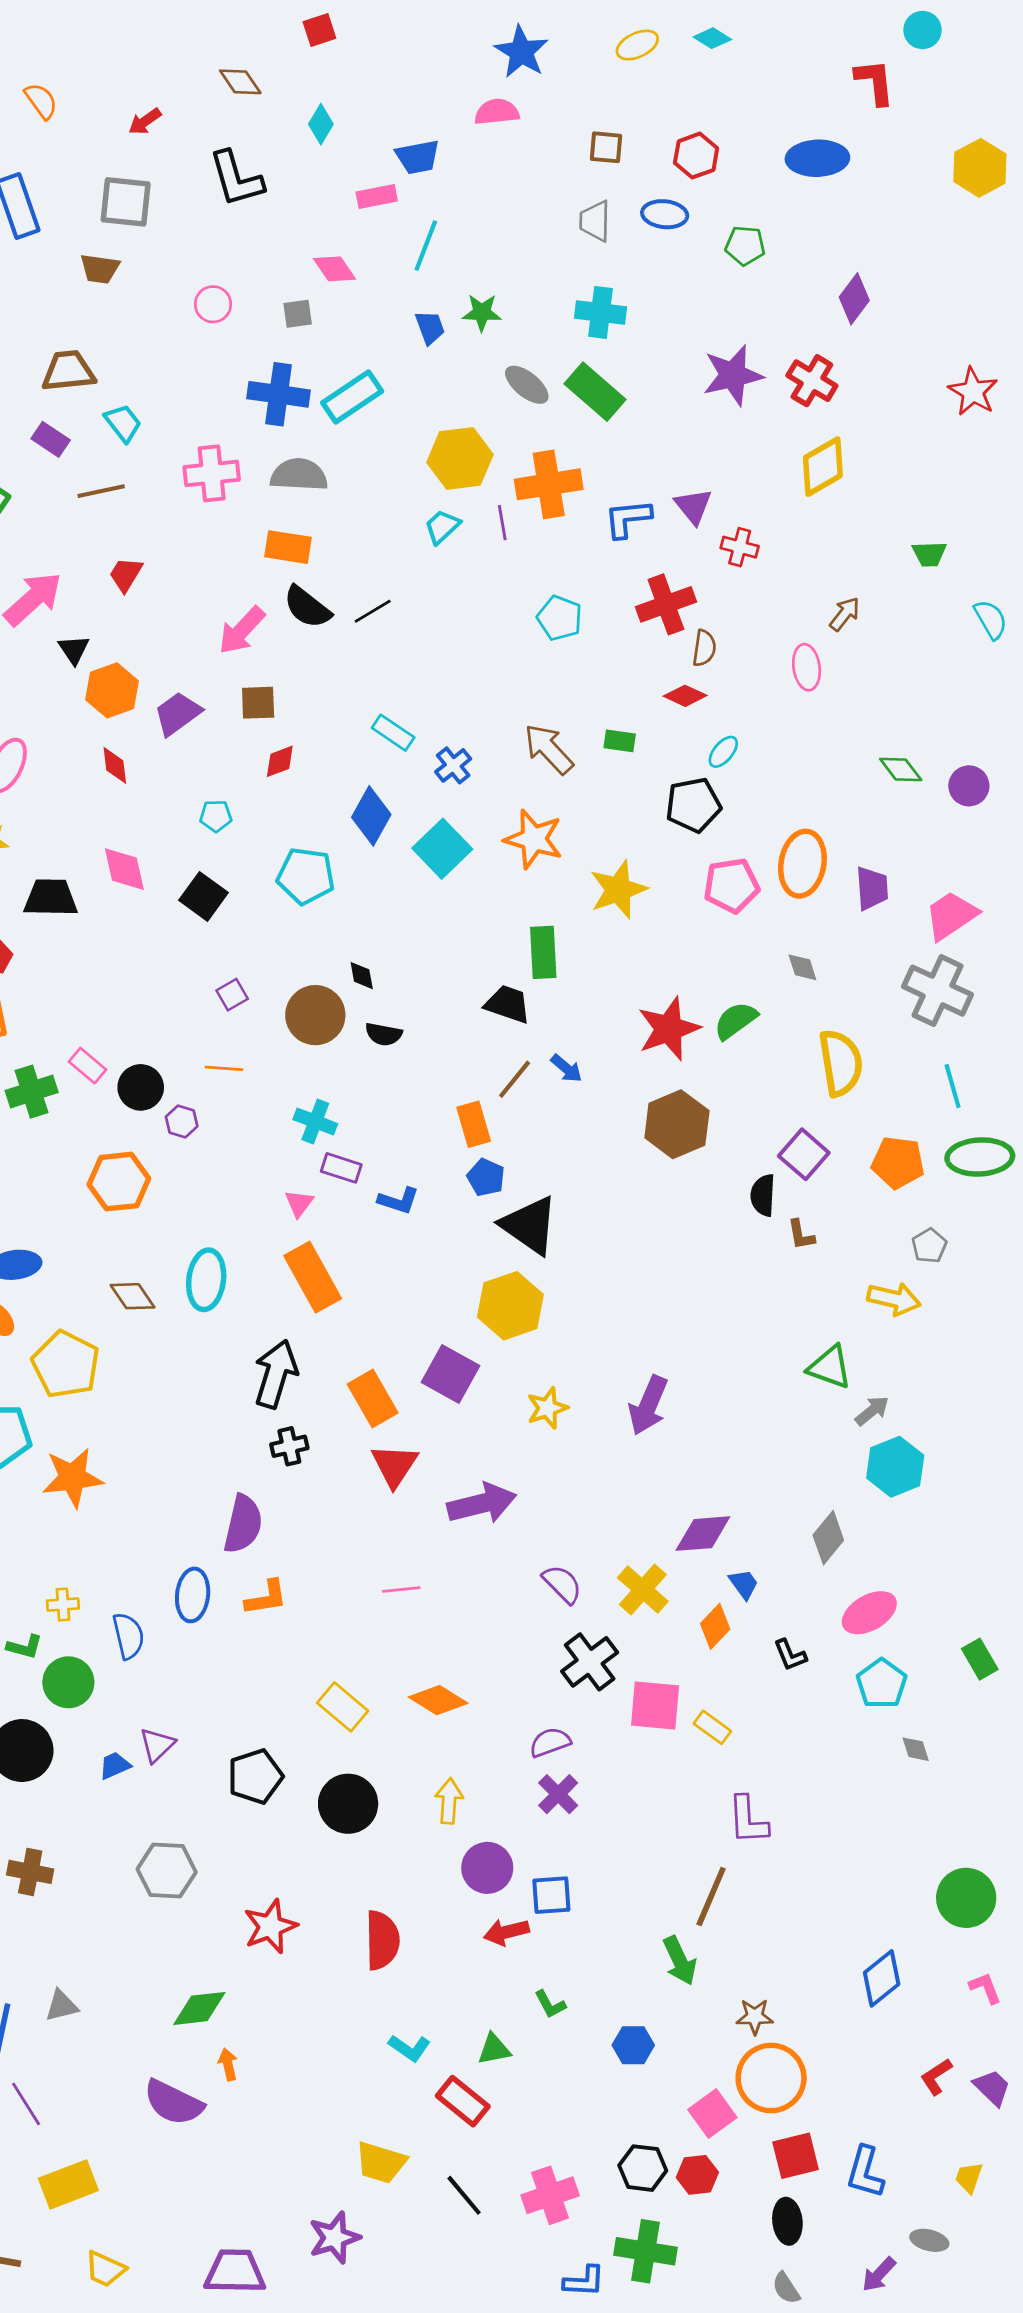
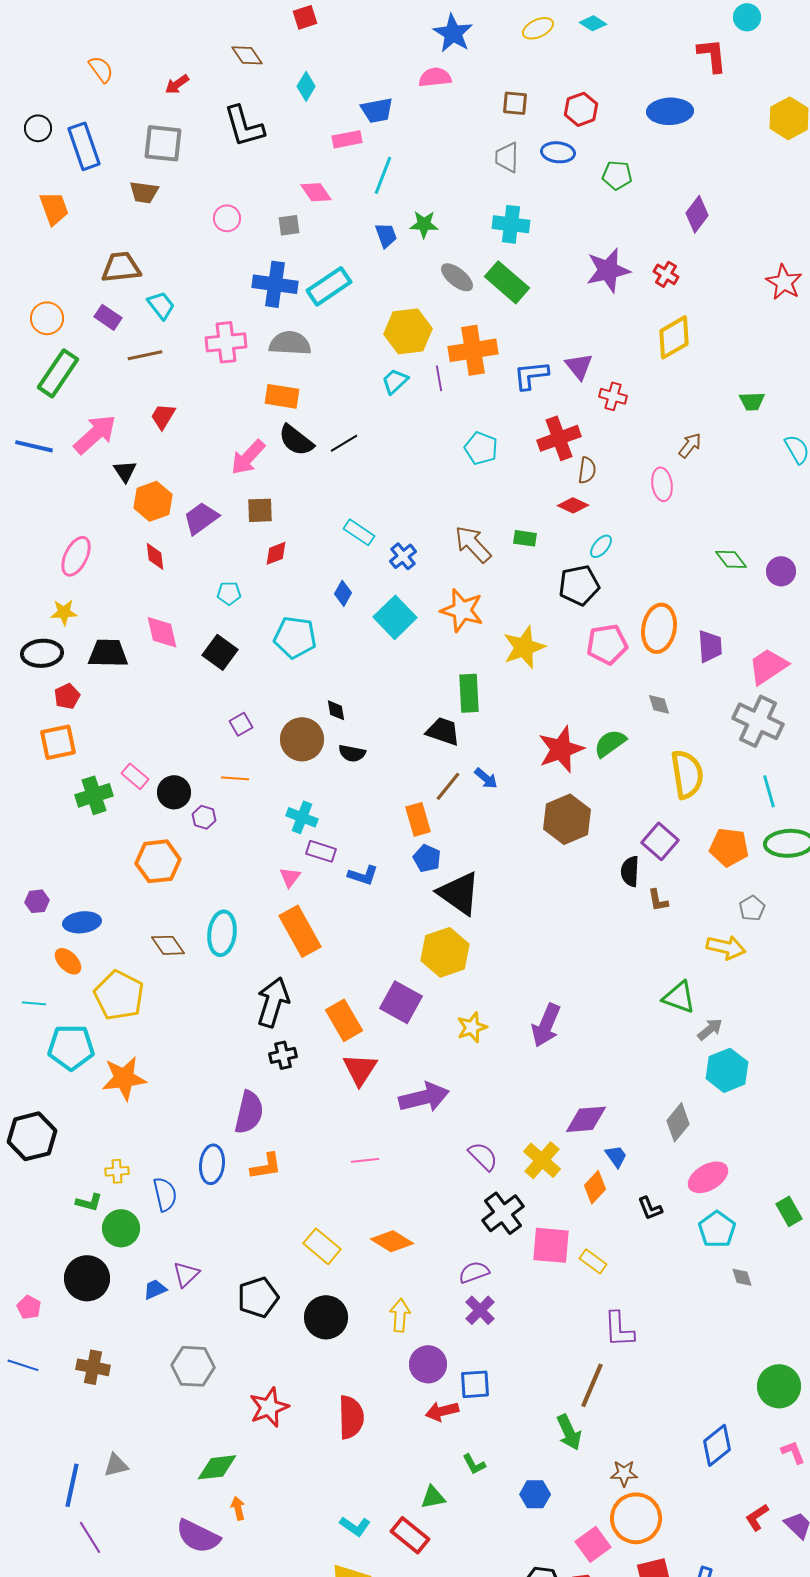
red cross: (812, 381) -> (666, 274), size x0.7
blue diamond: (371, 816) -> (343, 593), size x0.6
cyan L-shape: (409, 2048) -> (355, 1526), moved

